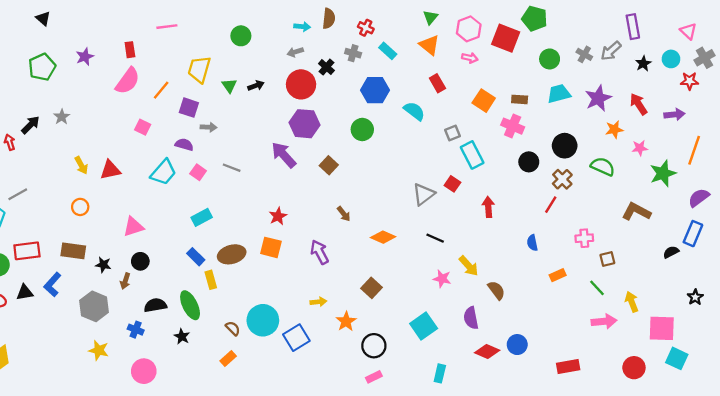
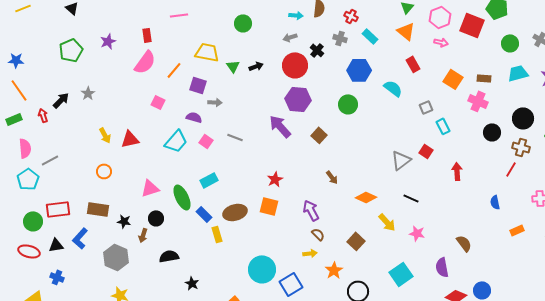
yellow trapezoid: (199, 69) -> (207, 52), turned 85
cyan rectangle: (472, 155) -> (443, 126), size x0.7
brown cross: (562, 179) -> (521, 147), turned -30
yellow arrow: (469, 266) -> (387, 222), moved
green ellipse: (190, 305) -> (182, 197), moved
brown semicircle: (233, 328) -> (318, 234), moved
blue cross: (136, 330) -> (57, 277), moved

